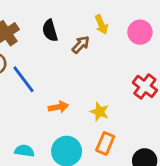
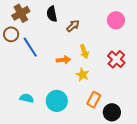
yellow arrow: (101, 24) -> (84, 52), moved
orange arrow: (58, 107) -> (63, 60), moved
orange rectangle: (105, 143) -> (94, 100), moved

